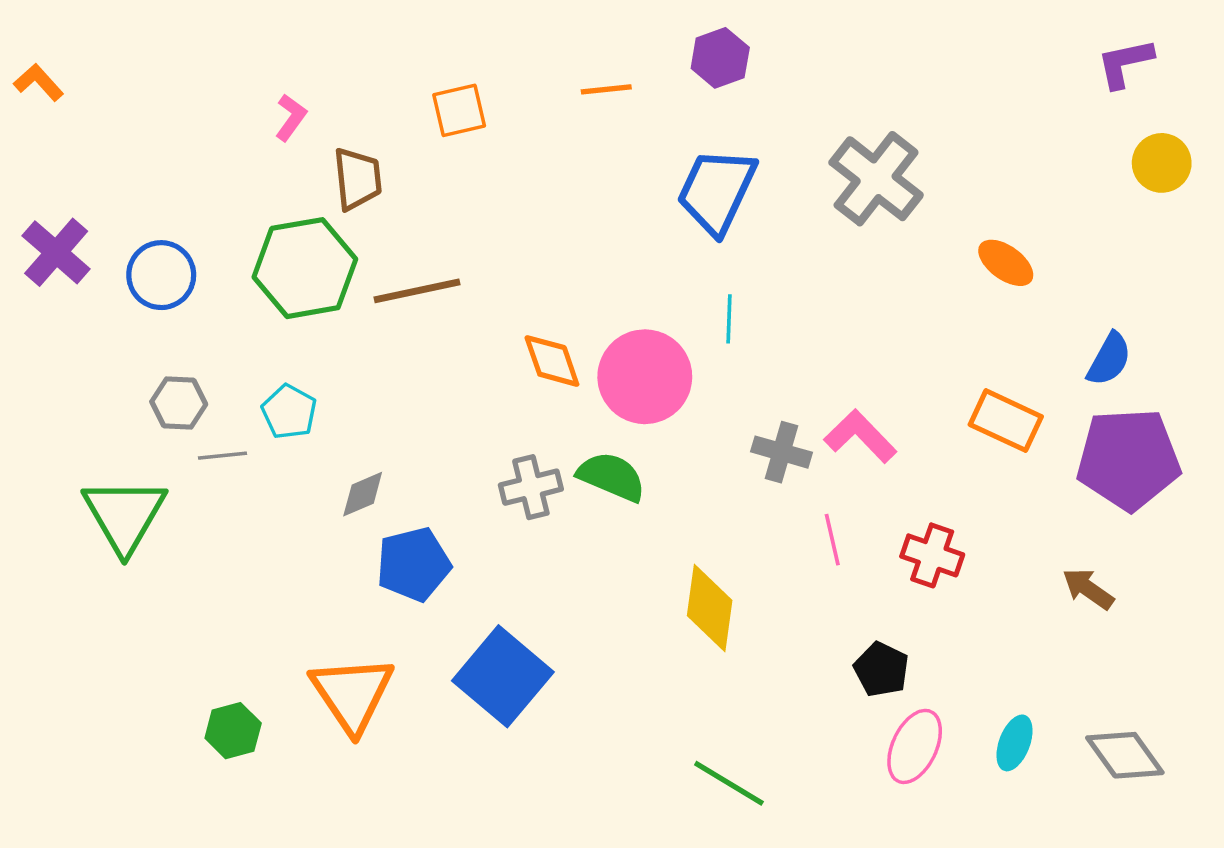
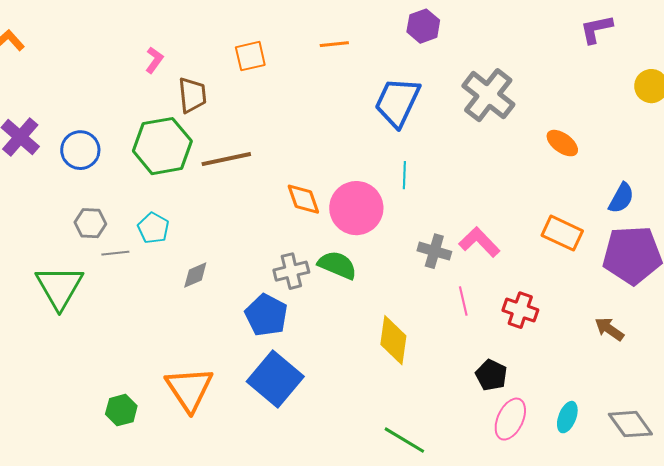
purple hexagon: (720, 58) -> (423, 26), moved
purple L-shape: (1125, 63) -> (596, 29), moved
blue pentagon: (414, 564) -> (266, 315), moved, turned -30

